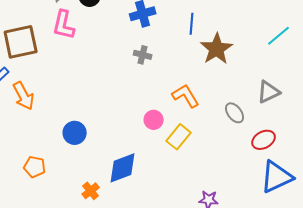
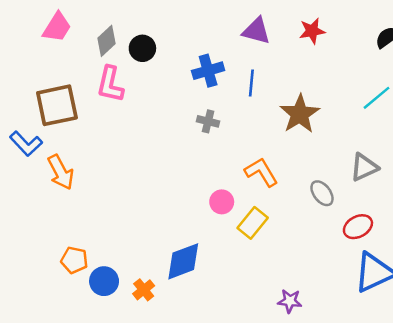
blue line: (192, 24) -> (251, 83), moved
blue circle: (75, 133) -> (104, 281), moved

